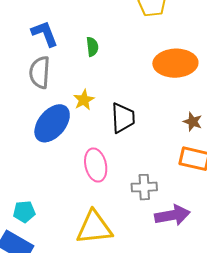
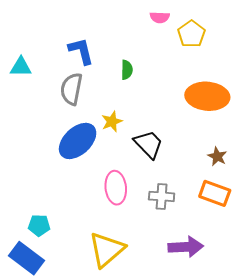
black trapezoid: (123, 118) -> (149, 144), turned -48
gray cross: (144, 187) -> (162, 196), moved
yellow triangle: (94, 228) -> (107, 249), turned -42

